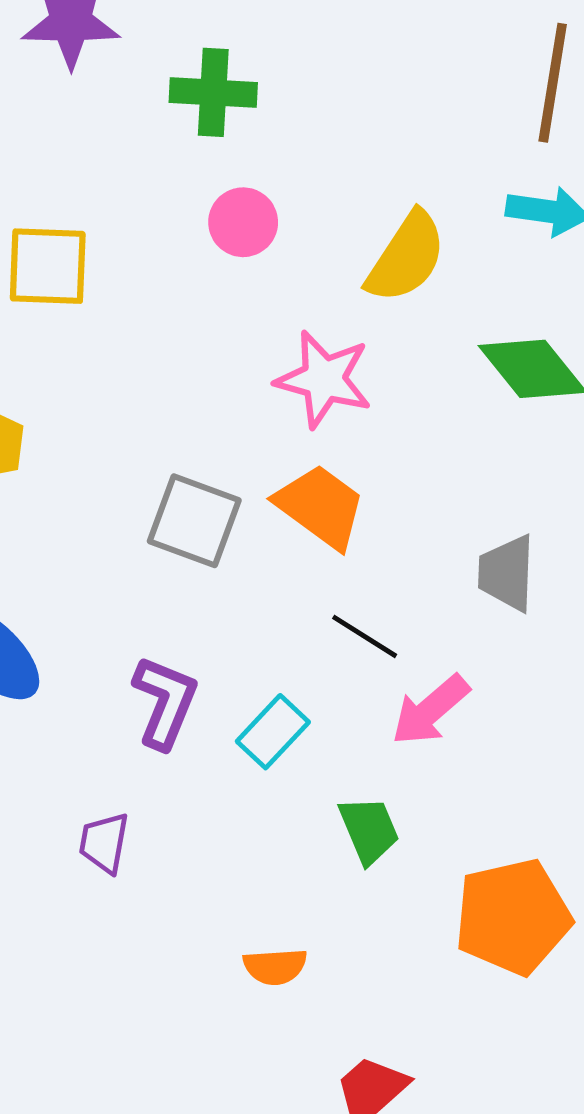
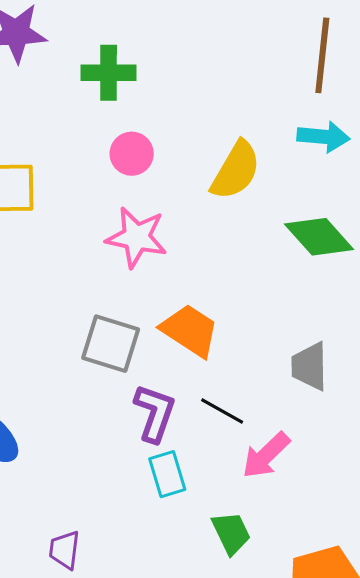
pink star: (324, 379) -> (137, 237), moved
purple L-shape: (165, 702) -> (155, 413), moved
cyan rectangle: (273, 732) -> (167, 474), turned -57

